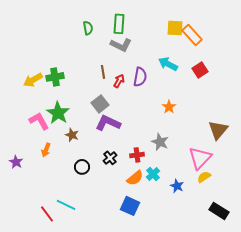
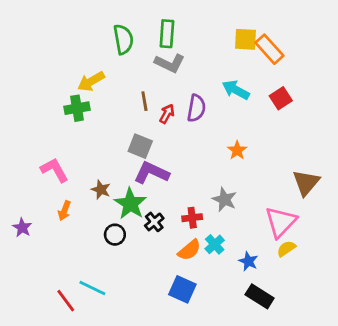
green semicircle: (88, 28) -> (123, 39), size x1.5
yellow arrow: (33, 80) -> (91, 81), moved
gray square: (100, 104) -> (140, 146), turned -30
green star: (58, 113) -> (130, 204), moved
black rectangle: (219, 211) -> (260, 296), moved

